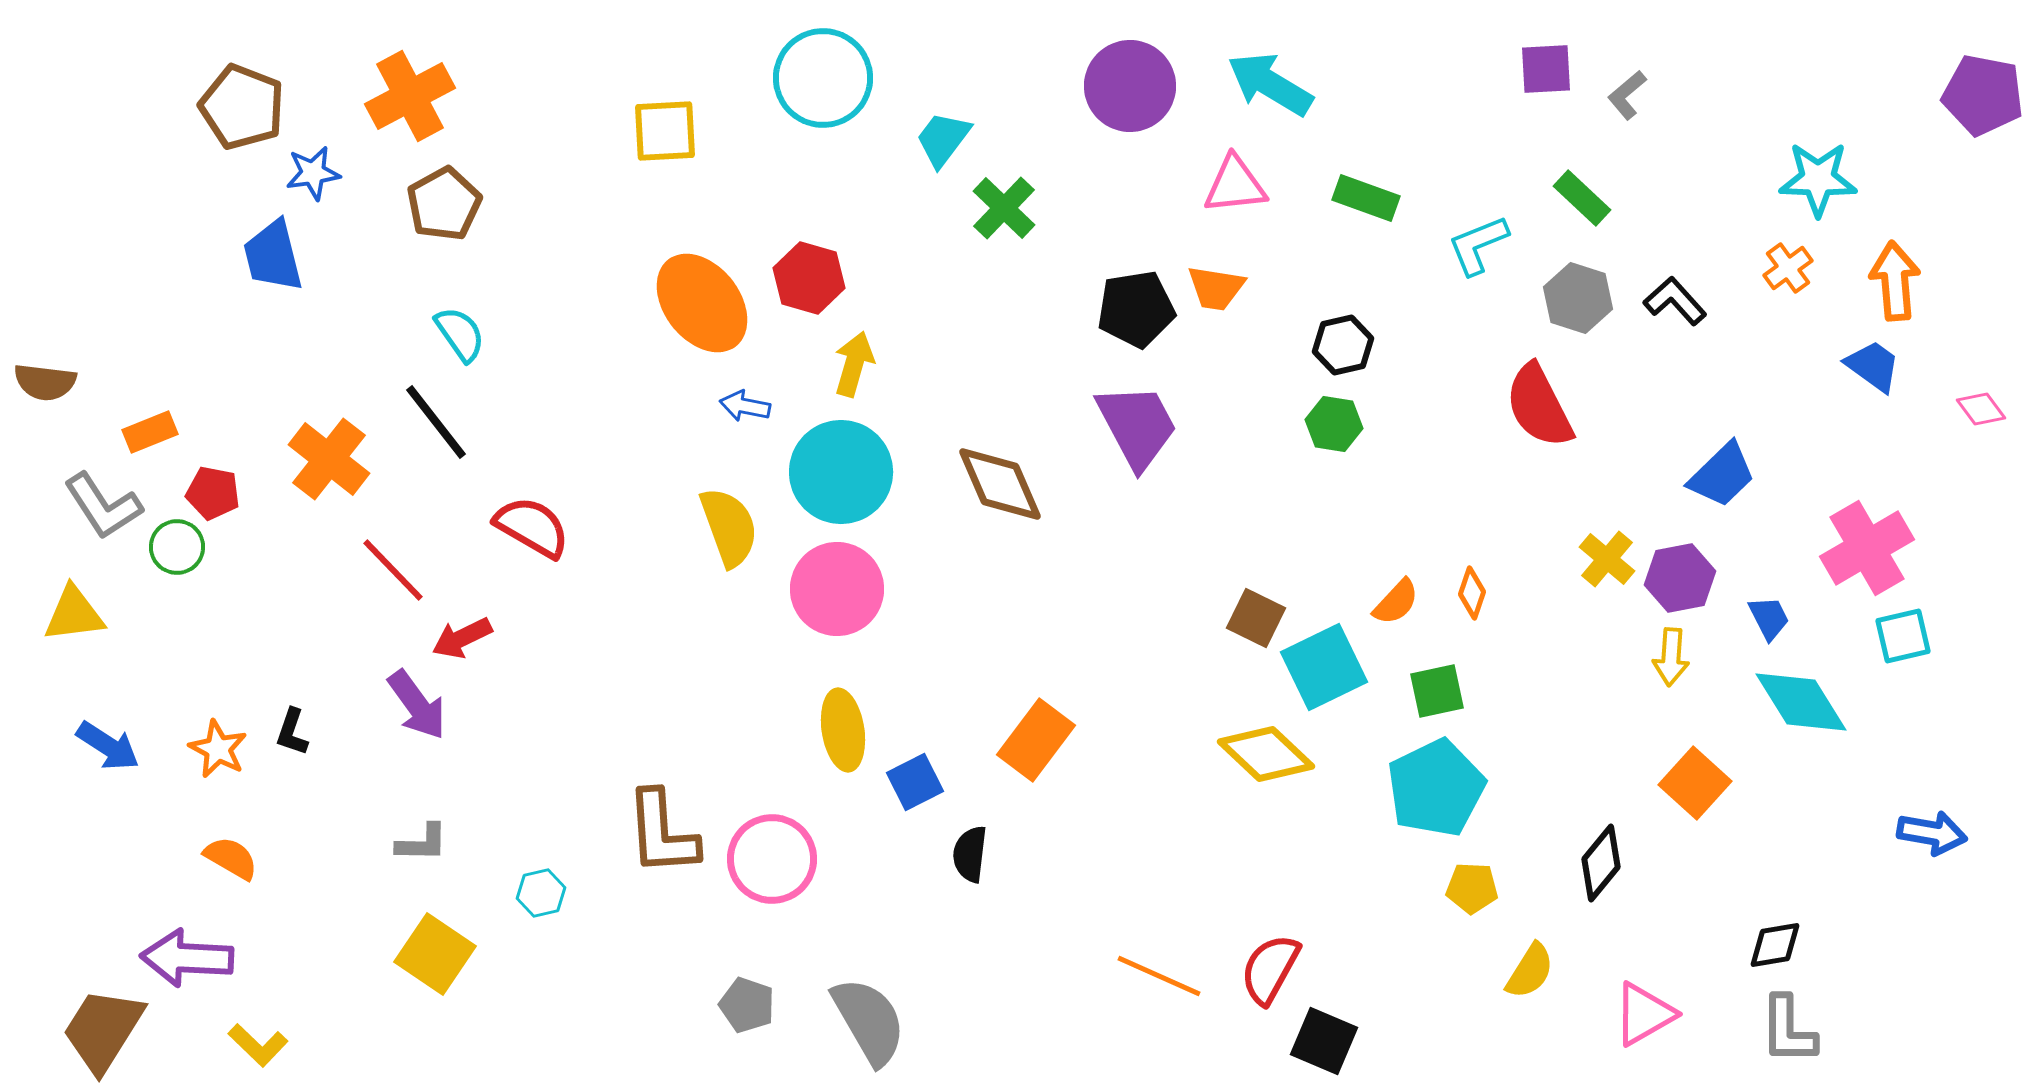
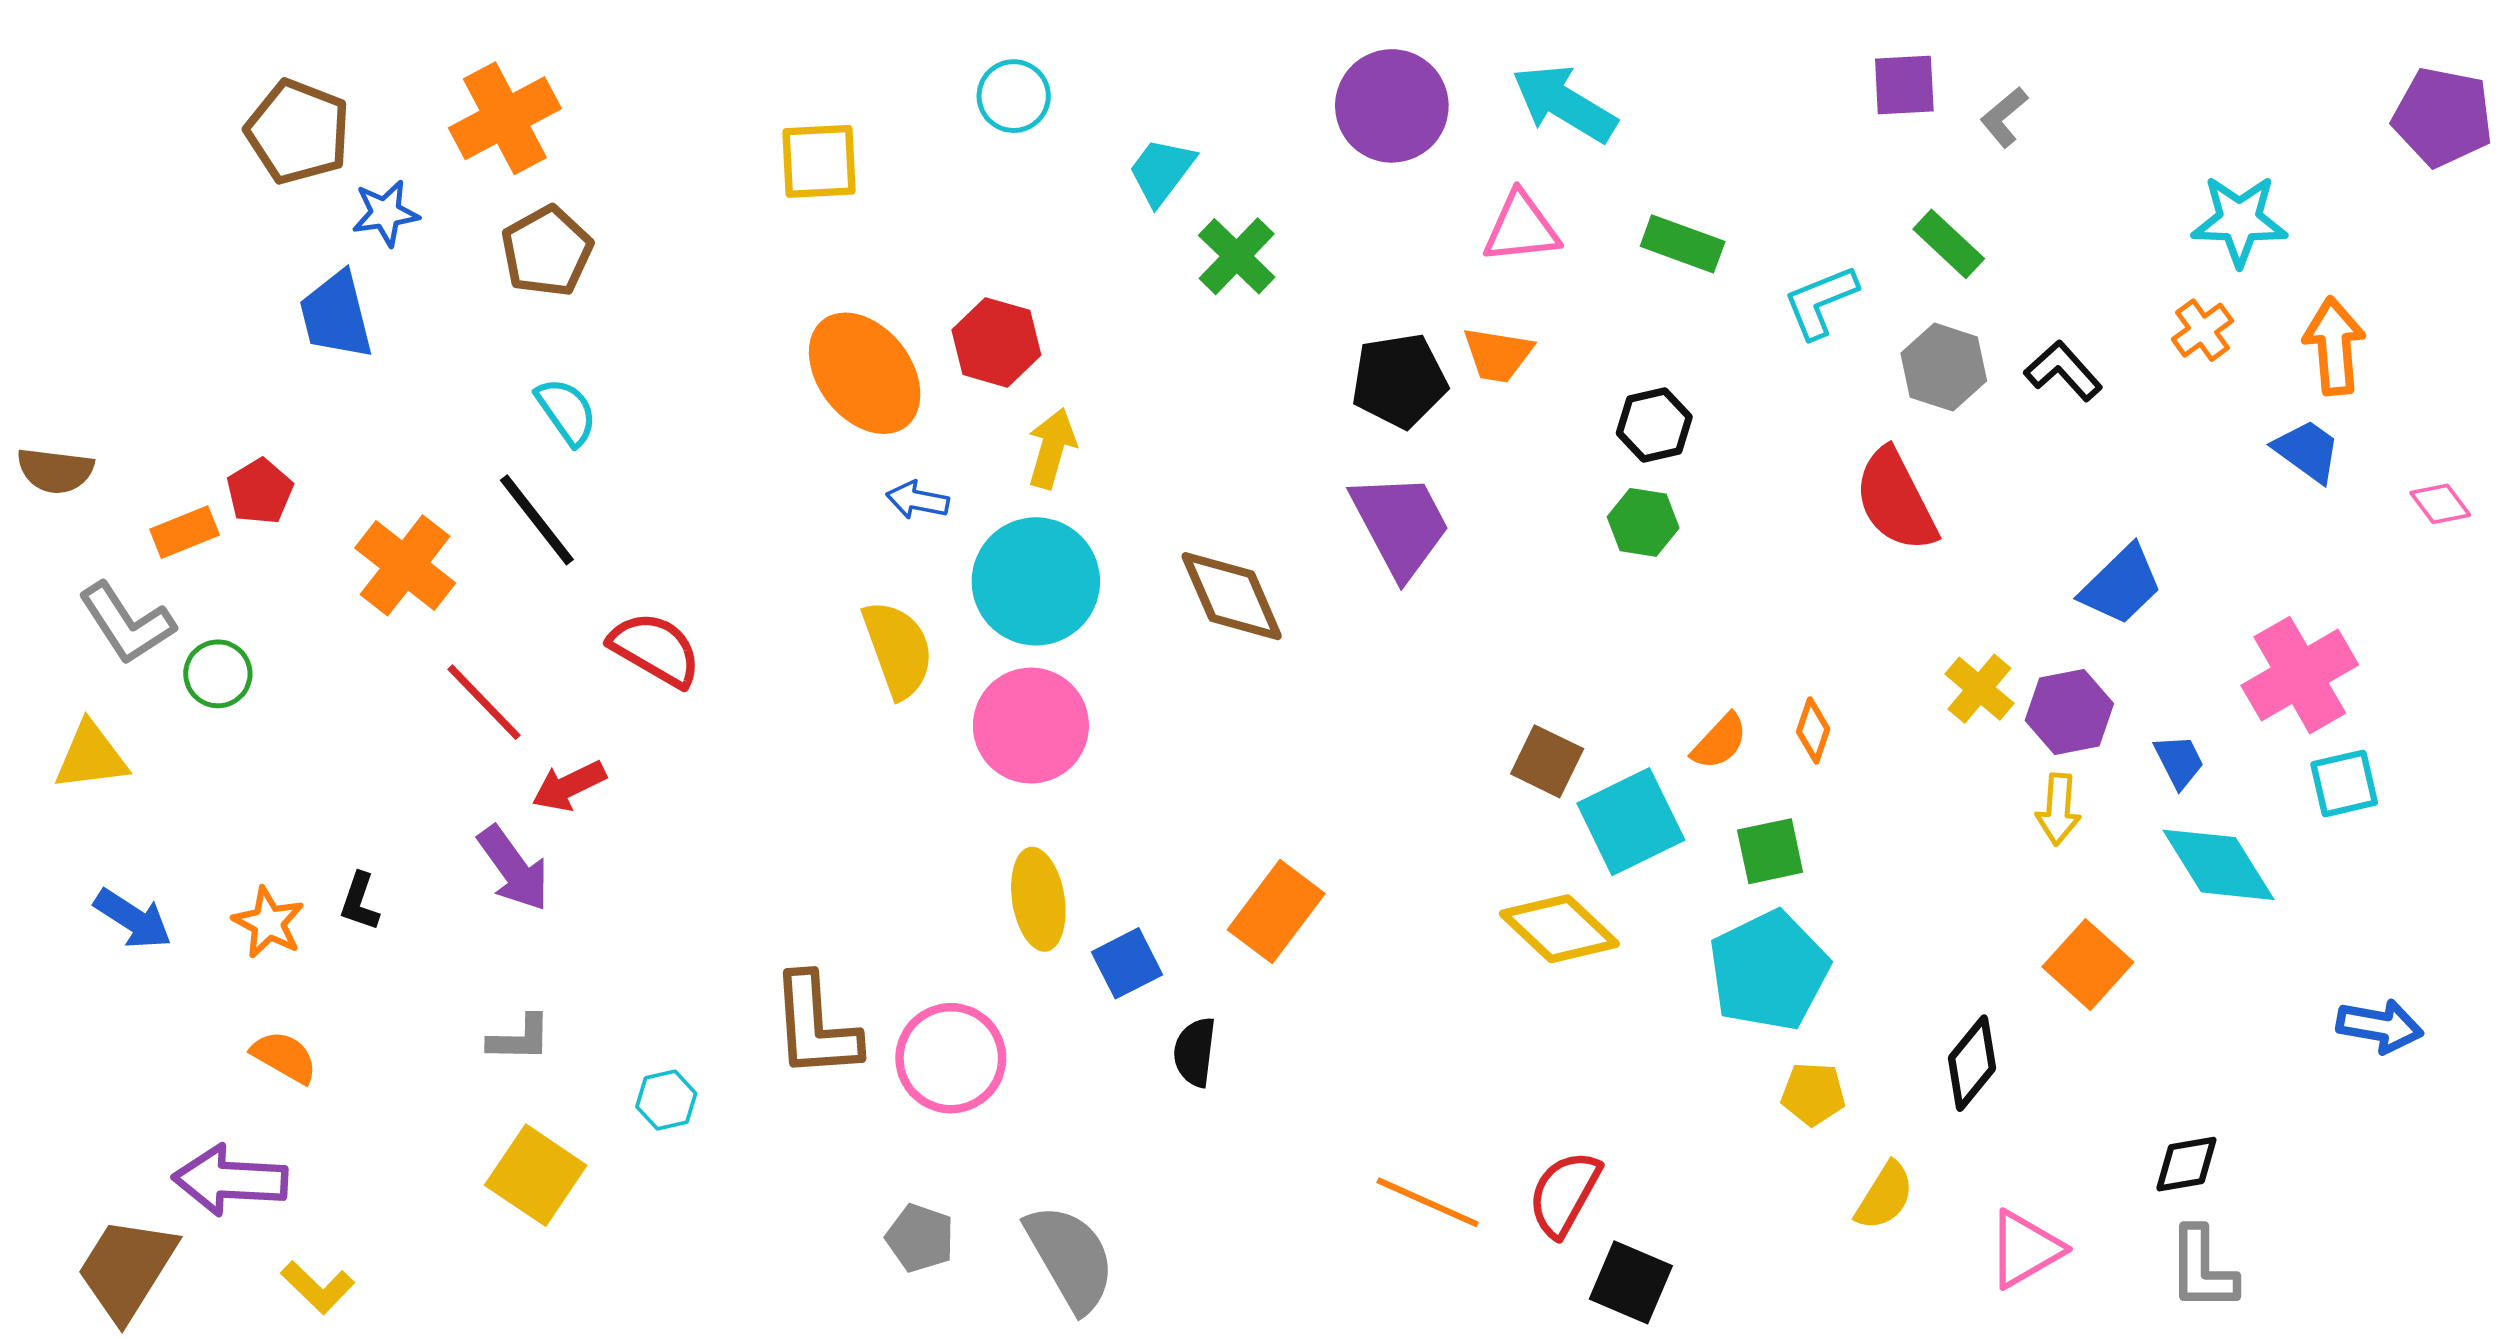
cyan circle: (823, 78) -> (1014, 96), size x0.6
red pentagon: (213, 493) -> (260, 491), moved, turned 30

